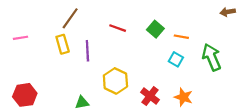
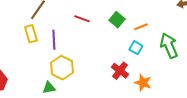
orange line: (181, 37) -> (141, 27), turned -32
yellow hexagon: (115, 81) -> (62, 68), moved
red cross: (150, 96) -> (120, 71), moved

